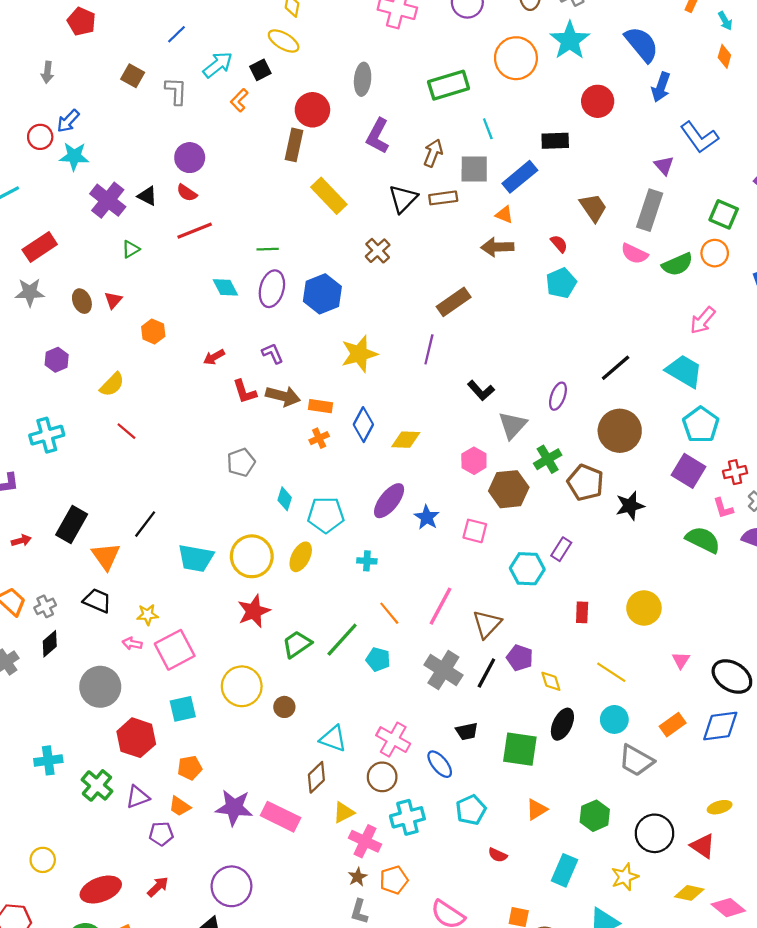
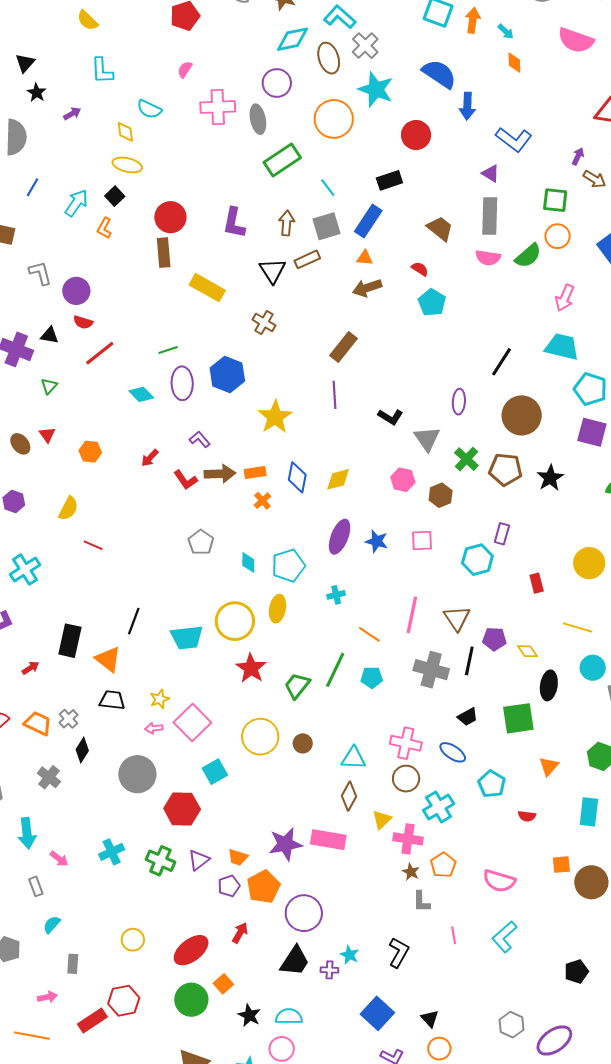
gray ellipse: (363, 79) -> (258, 119), moved
gray L-shape: (176, 91) -> (40, 273), moved
brown hexagon: (509, 489) -> (441, 495), size x0.7
orange pentagon: (190, 768) -> (263, 887), moved, size x1.5

